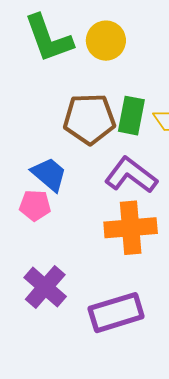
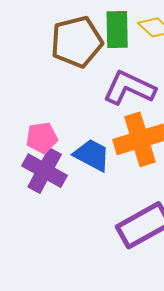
blue trapezoid: (49, 174) -> (92, 155), moved
purple cross: (45, 287) -> (45, 171), moved

